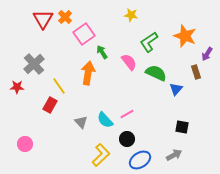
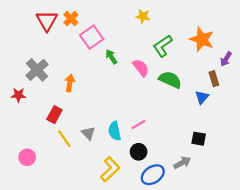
orange arrow: (88, 73) -> (70, 83), moved, size x0.7
yellow line: (59, 86) -> (64, 139), moved
blue triangle: (176, 89) -> (202, 97), moved
cyan semicircle: (105, 120) -> (115, 131), turned 30
gray arrow: (174, 155) -> (182, 163), moved

